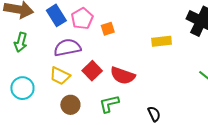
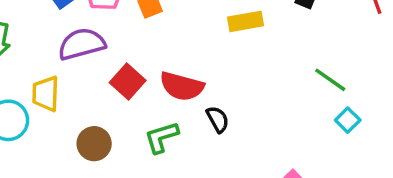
yellow trapezoid: (60, 76) -> (46, 94), moved, turned 70
black semicircle: (154, 114) -> (218, 119), moved

